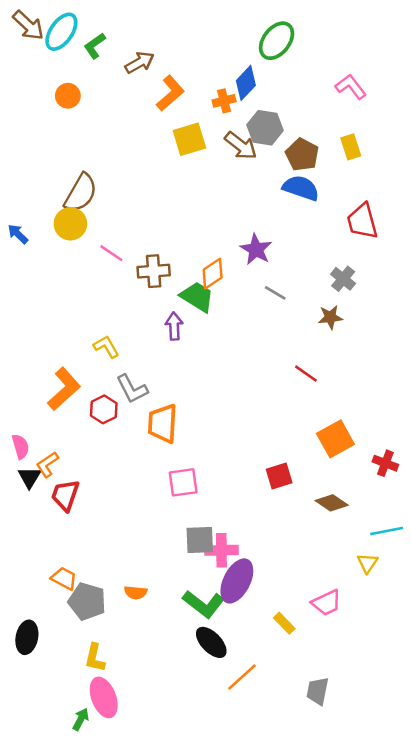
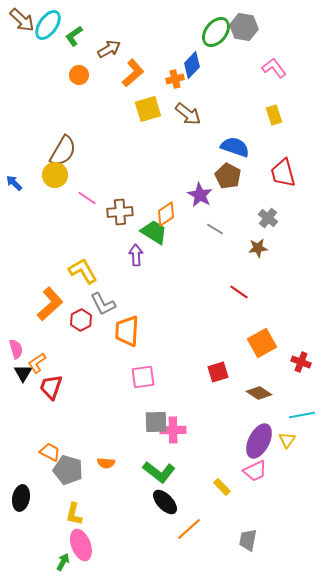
orange circle: (68, 96) -> (79, 75), moved
gray hexagon: (265, 128) -> (244, 27), moved
brown pentagon: (302, 155) -> (228, 176), moved
yellow L-shape: (106, 347) -> (83, 271), size x1.4
purple ellipse: (237, 581) -> (259, 441), moved

